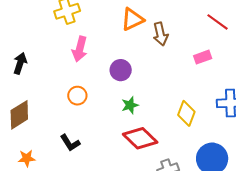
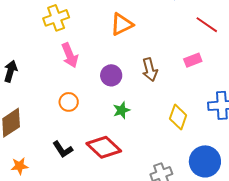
brown arrow: (160, 34) -> (150, 70), moved
pink arrow: (80, 49) -> (70, 55), turned -35
red diamond: (140, 138) -> (104, 147), moved

